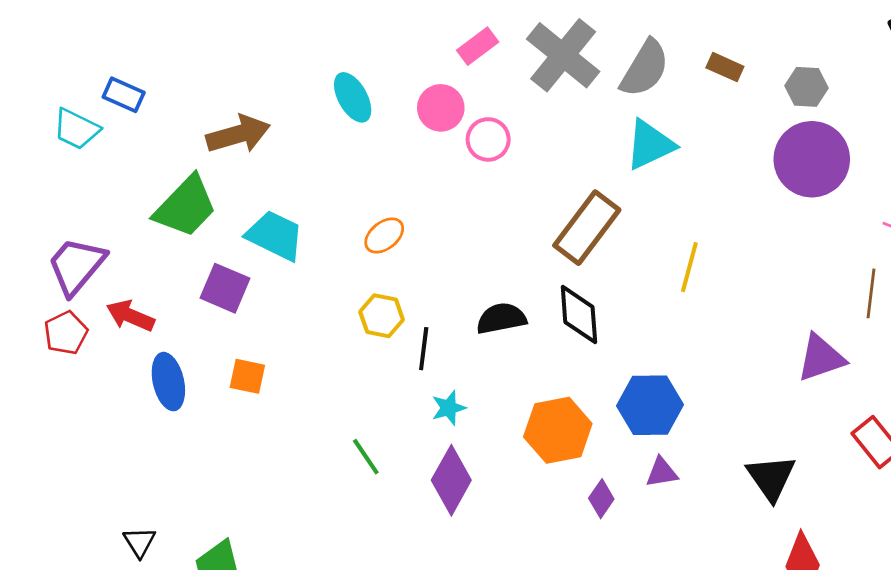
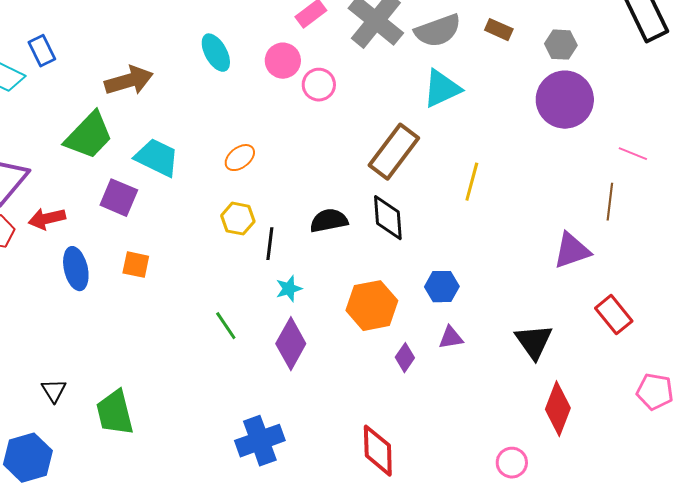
gray semicircle: (645, 68) -> (438, 31), turned 39
blue rectangle: (124, 95) -> (42, 51), turned 40
red arrow: (130, 316) -> (47, 219), turned -36
blue hexagon: (650, 405) -> (442, 287), size x0.7

